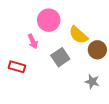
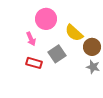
red rectangle: (17, 67) -> (34, 63), moved
gray star: (92, 82) -> (93, 67), moved

